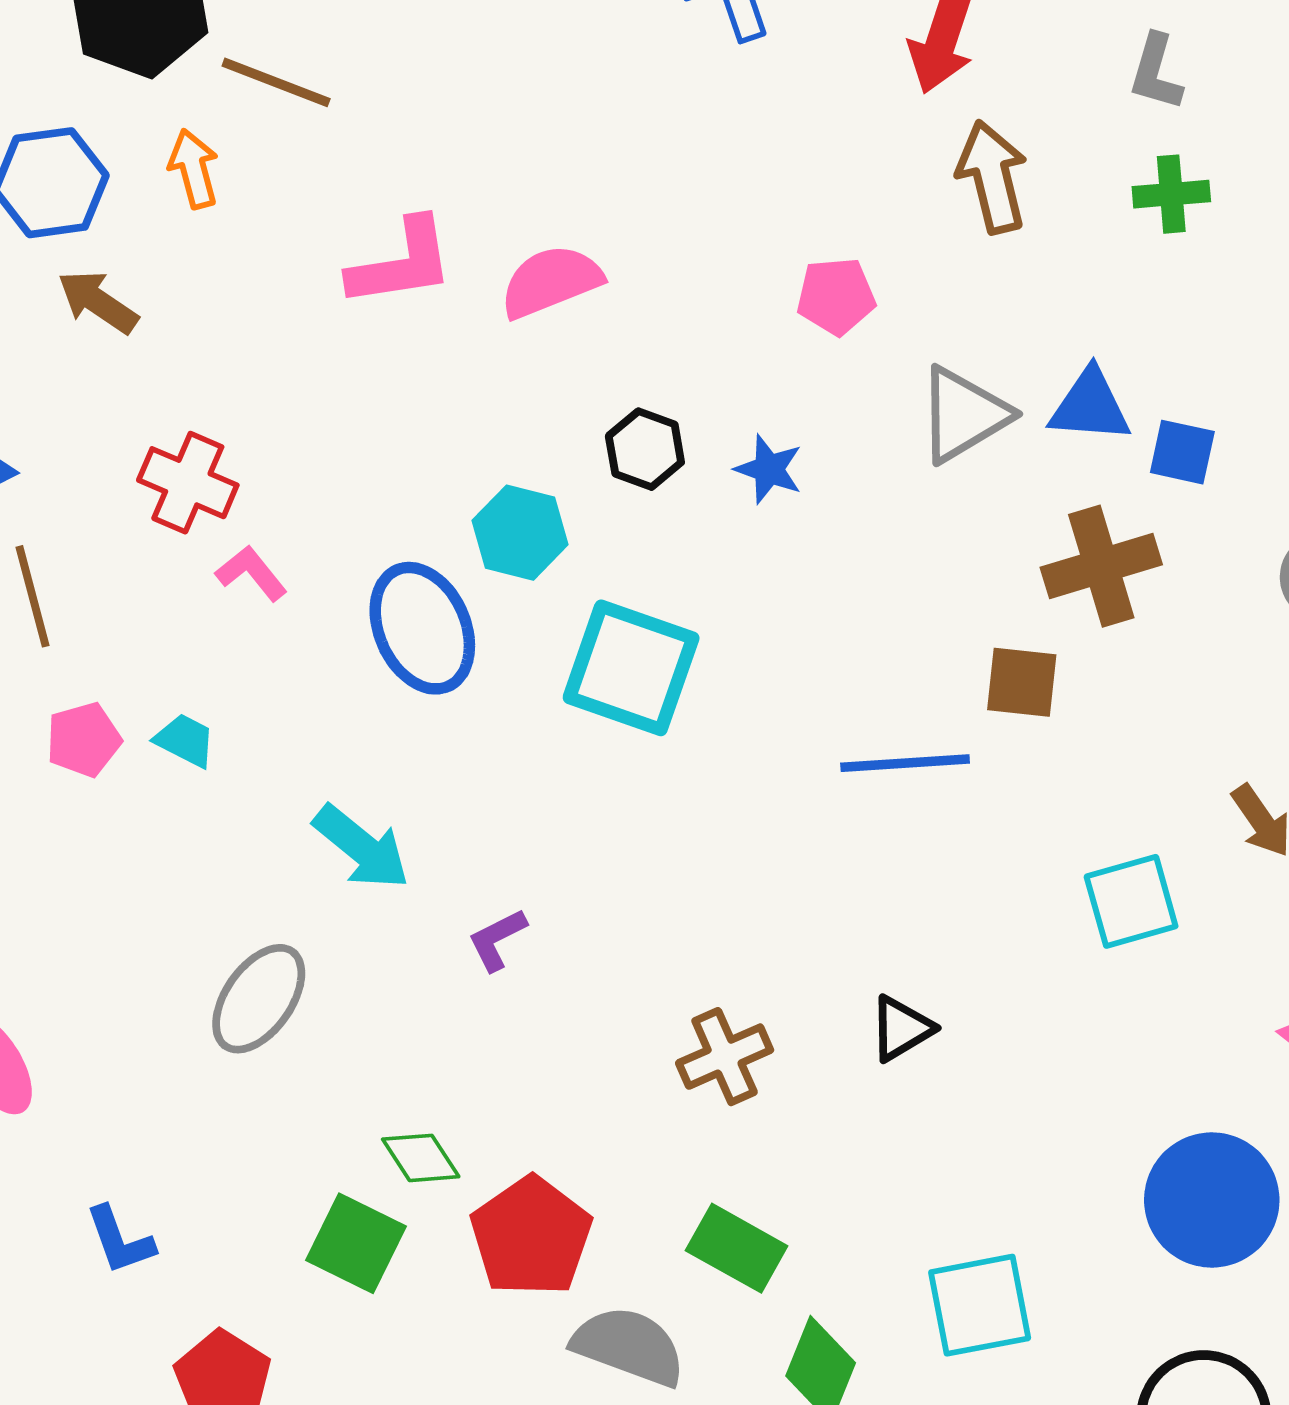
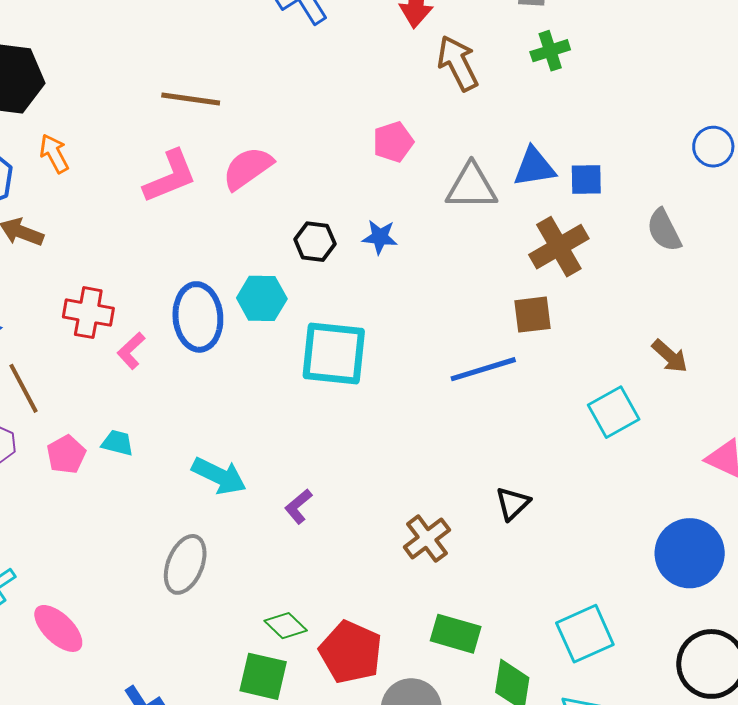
brown line: (276, 82) -> (191, 99), moved
gray triangle: (963, 415) -> (471, 187), turned 44
pink L-shape: (251, 573) -> (131, 351), turned -81
blue ellipse: (422, 628) -> (198, 317), moved, turned 32

